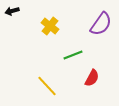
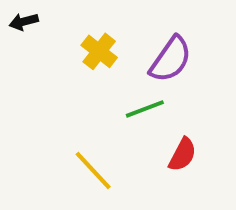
purple semicircle: (101, 24) -> (171, 59), moved

